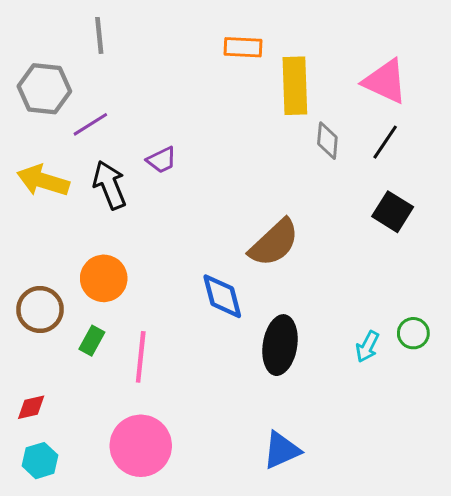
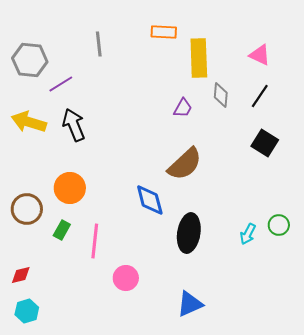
gray line: (99, 35) -> (99, 44), moved
pink triangle: (385, 81) -> (260, 55), size x0.7
purple trapezoid: (161, 160) -> (183, 108), moved, turned -35
pink circle: (141, 446) -> (126, 278), moved, size x0.6

